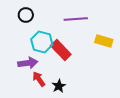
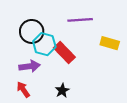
black circle: (26, 15) -> (32, 31), moved, size x1.5
red arrow: (39, 79) -> (23, 89), moved

